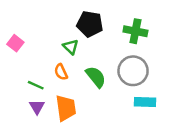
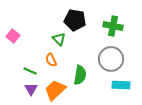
green semicircle: (96, 77) -> (80, 75), moved, turned 48
orange trapezoid: (66, 108) -> (55, 90), turned -125

